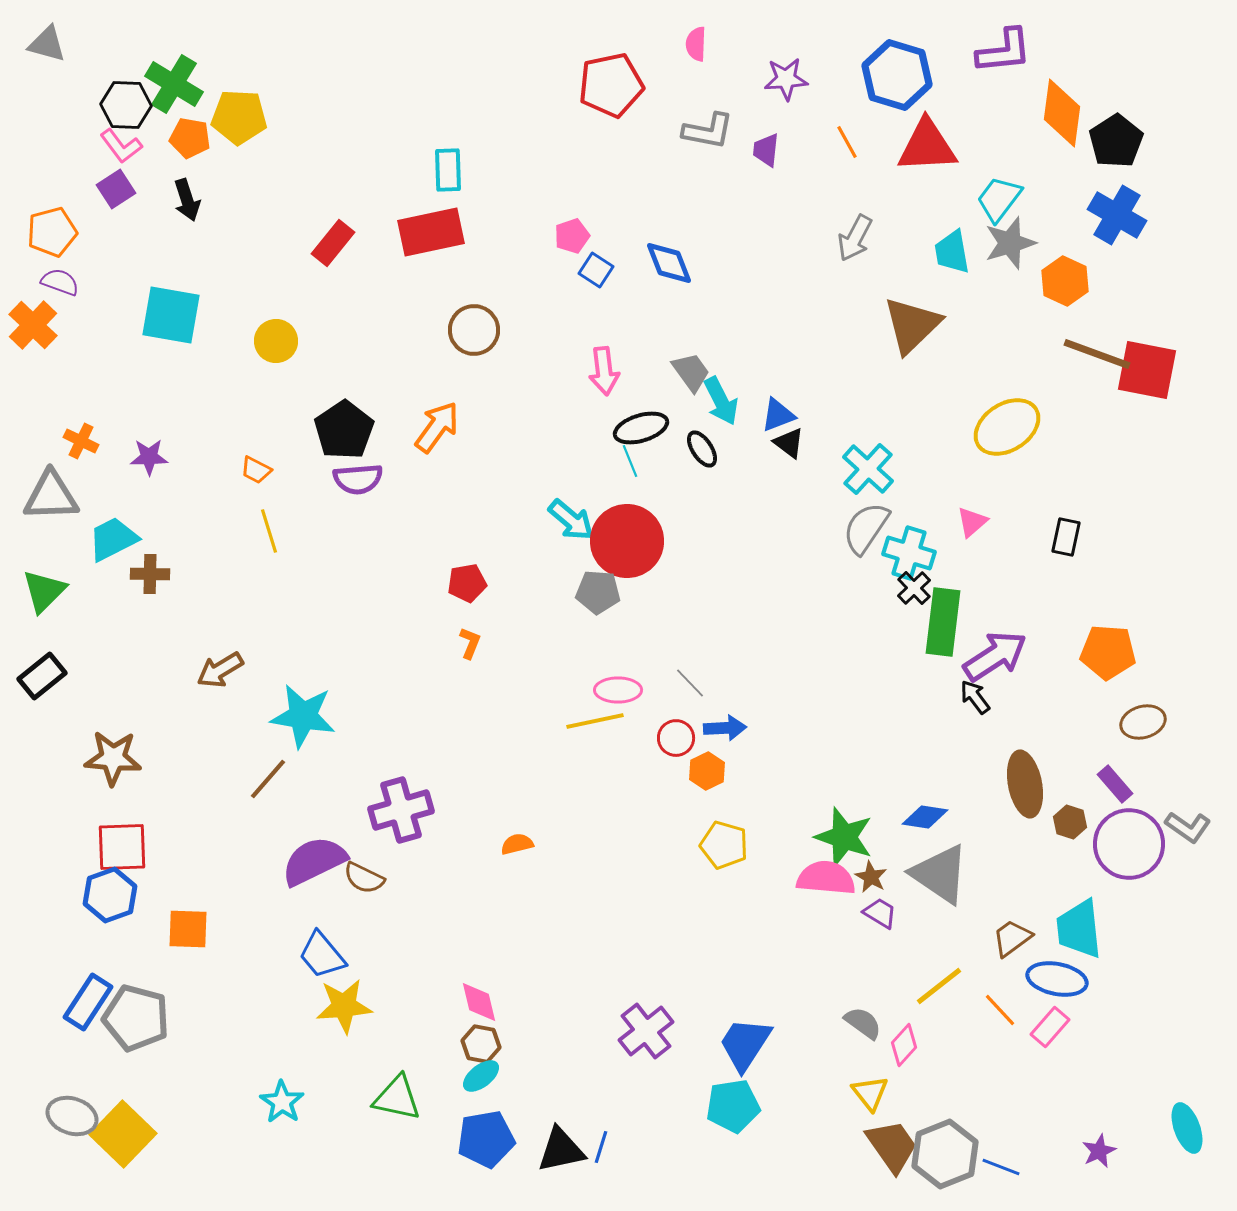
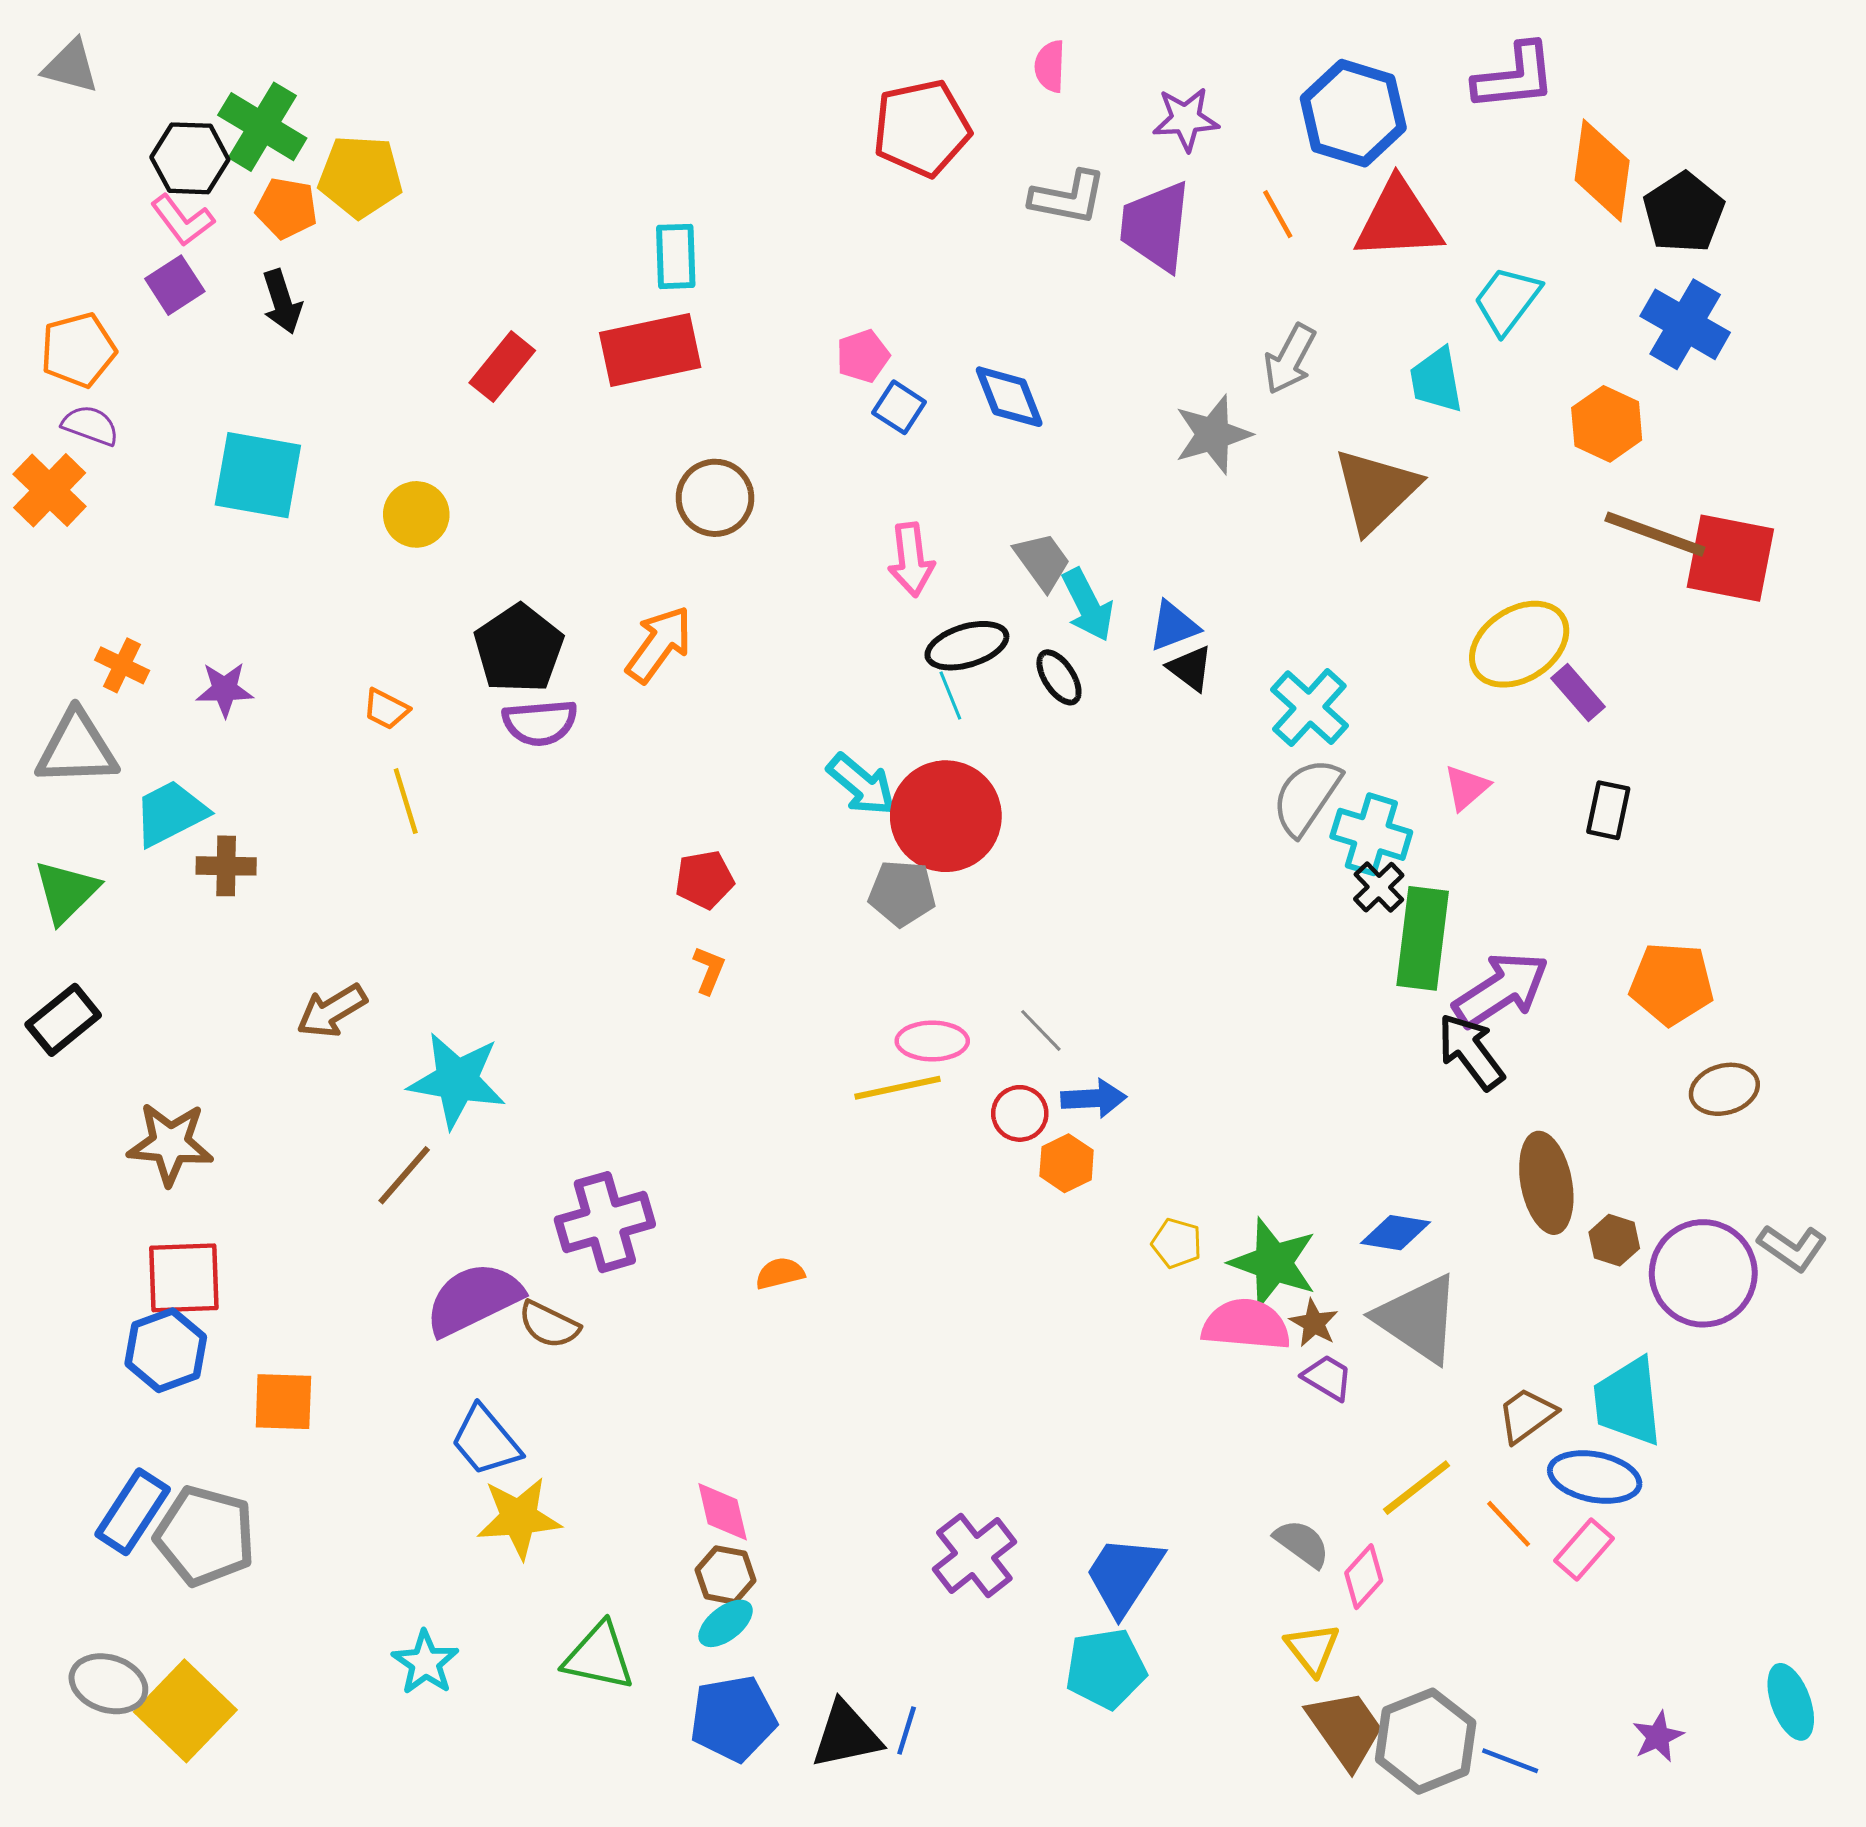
purple trapezoid: (766, 150) -> (1156, 226), size x1.8
gray star: (1010, 243) -> (1213, 434), moved
black arrow: (975, 697) -> (1471, 1052), size x1.5
purple rectangle: (1115, 784) -> (1578, 692), moved
yellow pentagon: (724, 845) -> (1177, 1243), moved, size x0.7

